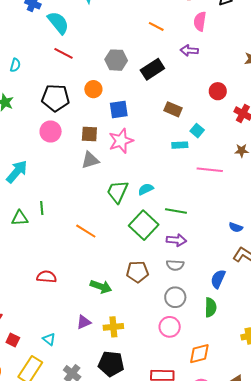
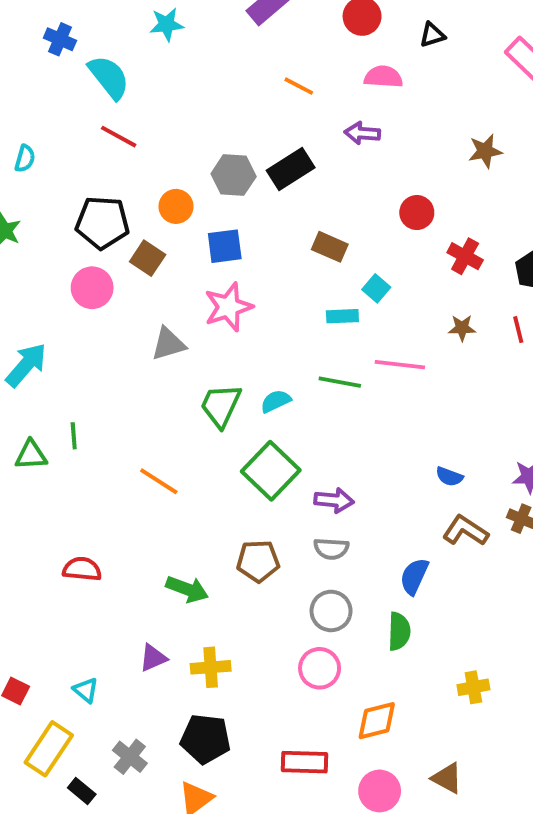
pink semicircle: (200, 21) -> (383, 77), turned 84
gray hexagon: (116, 60) -> (234, 175), moved
brown square: (89, 134) -> (148, 258), moved, turned 30
green line: (176, 211) -> (340, 382), moved

